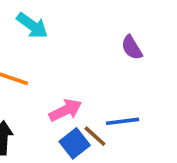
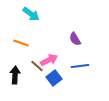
purple semicircle: (132, 48) -> (75, 39), moved
brown line: (95, 136) -> (37, 66), moved

